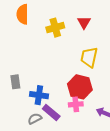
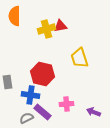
red triangle: (84, 22) -> (60, 26), moved, turned 48
yellow trapezoid: (89, 57) -> (79, 58), turned -30
red hexagon: (80, 87) -> (42, 74), moved

